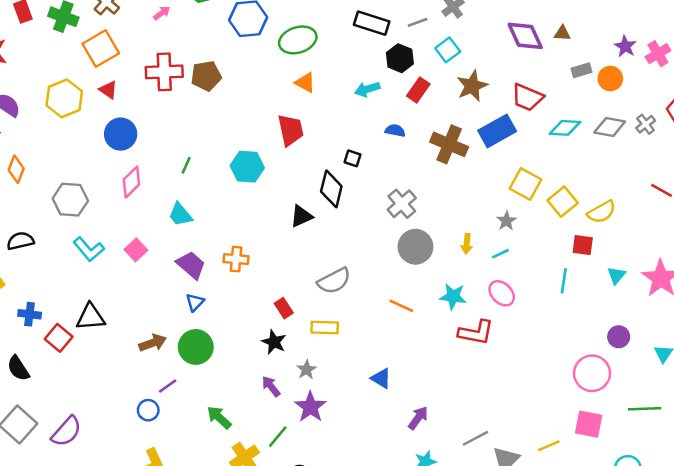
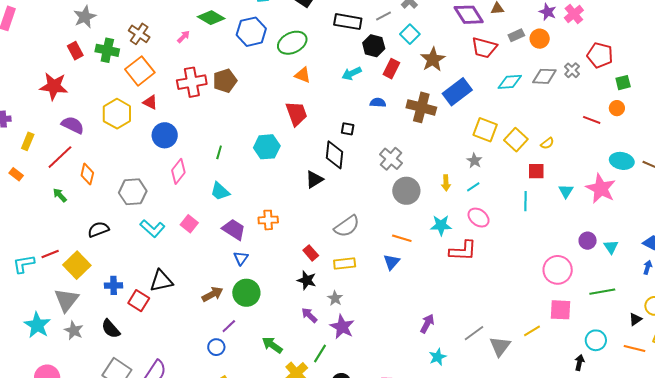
red trapezoid: (527, 97) -> (484, 48), moved
yellow semicircle: (601, 212) -> (547, 143), size x0.6
purple circle: (619, 337) -> (588, 241), moved
blue triangle: (381, 378) -> (392, 262), moved, turned 48

